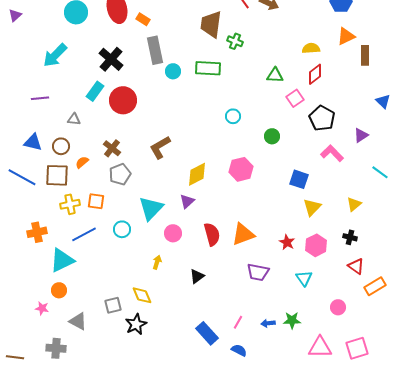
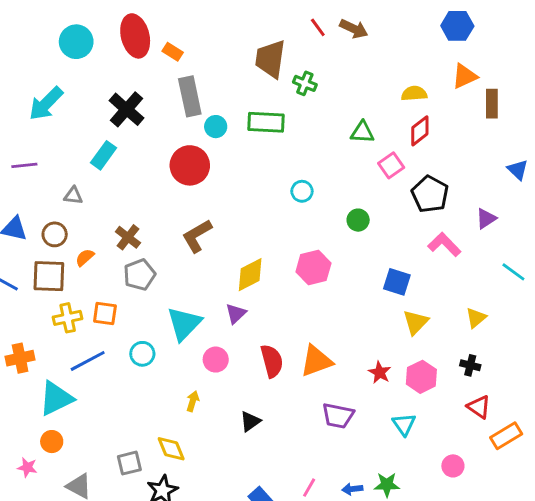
red circle: (123, 100) -> (190, 165), moved

